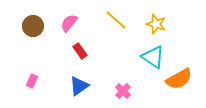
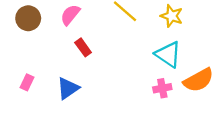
blue triangle: (79, 86) -> (68, 88), moved
pink cross: (123, 91) -> (162, 88), moved, turned 35

